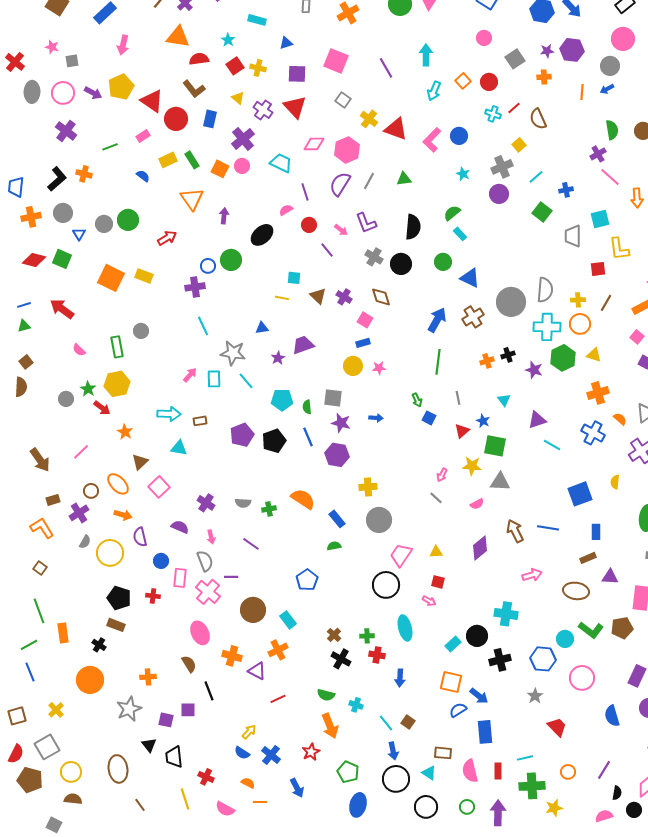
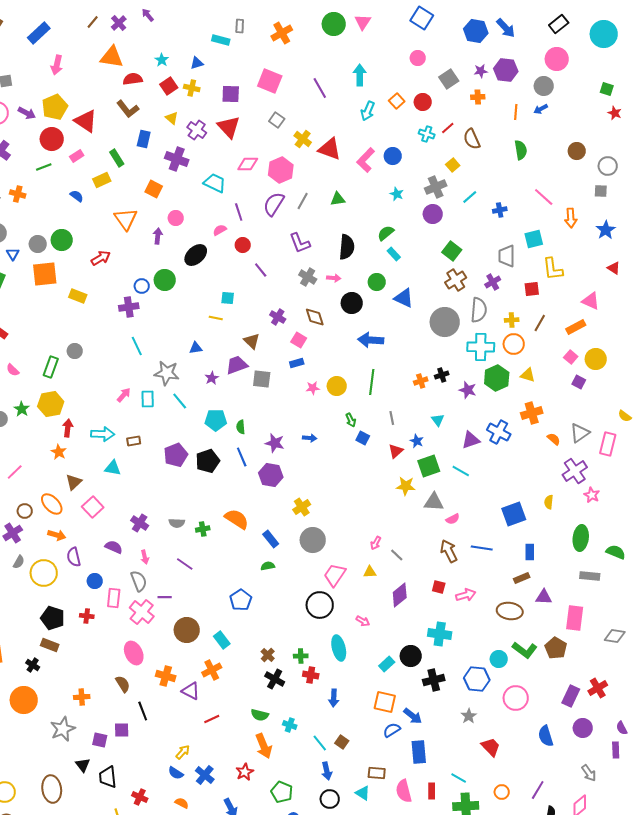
cyan rectangle: (257, 20) -> (221, 40), moved
blue triangle: (286, 43) -> (197, 63), moved
red circle: (176, 119) -> (52, 139), moved
green semicircle: (612, 130) -> (521, 150), moved
purple cross: (243, 139) -> (177, 159), turned -30
purple cross: (598, 154) -> (493, 282), moved
green rectangle: (192, 160) -> (117, 158), moved
pink circle: (242, 166) -> (176, 218), moved
green square: (542, 212) -> (452, 251), moved
pink arrow: (341, 230) -> (334, 278), moved, turned -32
black circle: (401, 264) -> (352, 303), moved
orange square: (111, 278) -> (45, 274), moved, turned -32
brown triangle: (318, 296) -> (252, 341), moved
brown cross: (473, 317) -> (456, 280), moved
blue arrow: (437, 320) -> (371, 340), turned -115
green rectangle: (117, 347) -> (51, 367), turned 30
yellow circle: (353, 366) -> (337, 386), moved
gray square: (333, 398) -> (262, 379), moved
red arrow: (102, 408) -> (68, 428), moved, turned -120
blue cross: (593, 433) -> (499, 432), moved
cyan line: (552, 445) -> (461, 471), moved
green square: (495, 446) -> (429, 466), turned -30
pink arrow: (442, 475) -> (376, 543), moved
yellow cross: (368, 487) -> (302, 507), turned -30
gray line: (436, 498) -> (397, 555), moved
pink semicircle: (477, 504) -> (453, 519), moved
purple diamond: (480, 548) -> (400, 595), moved
red square: (438, 582) -> (439, 587), moved
brown pentagon: (622, 628) -> (556, 648), turned -30
cyan line: (525, 758) -> (459, 778), turned 42
black circle: (396, 779) -> (330, 799), size x0.7

